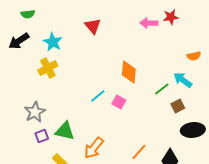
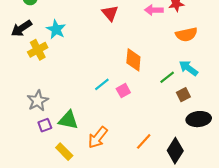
red triangle: (93, 26) -> (110, 13), moved
orange semicircle: (194, 56) -> (186, 34), moved, size x1.5
yellow cross: (48, 68) -> (38, 50), moved
pink square: (119, 102) -> (123, 91), turned 32

